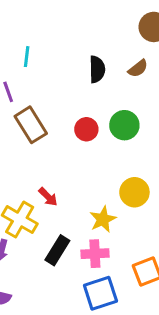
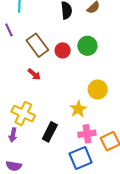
brown rectangle: (31, 125) -> (37, 45), moved
red arrow: (48, 197) -> (34, 74), moved
pink cross: (95, 254) -> (87, 134), moved

